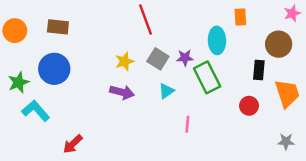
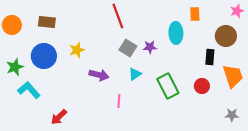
yellow star: (124, 61) -> (77, 50), moved
green rectangle: (207, 77) -> (168, 86), moved
pink line: (187, 124) -> (119, 101), moved

